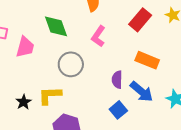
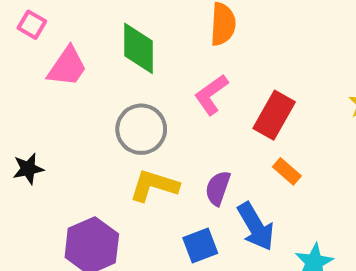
red rectangle: (140, 20) -> (274, 115), moved, turned -30
orange rectangle: (147, 60) -> (287, 171), size x0.6
yellow L-shape: (50, 95) -> (154, 186), moved

